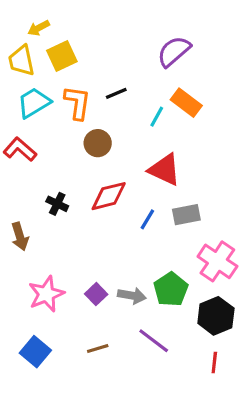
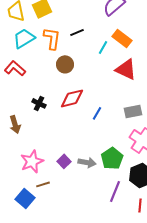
red triangle: (165, 170) -> (126, 69), moved
gray rectangle: (186, 215) -> (133, 111), moved
purple line: (154, 341) -> (115, 191), moved, turned 75
brown line: (98, 349) -> (43, 184), moved

